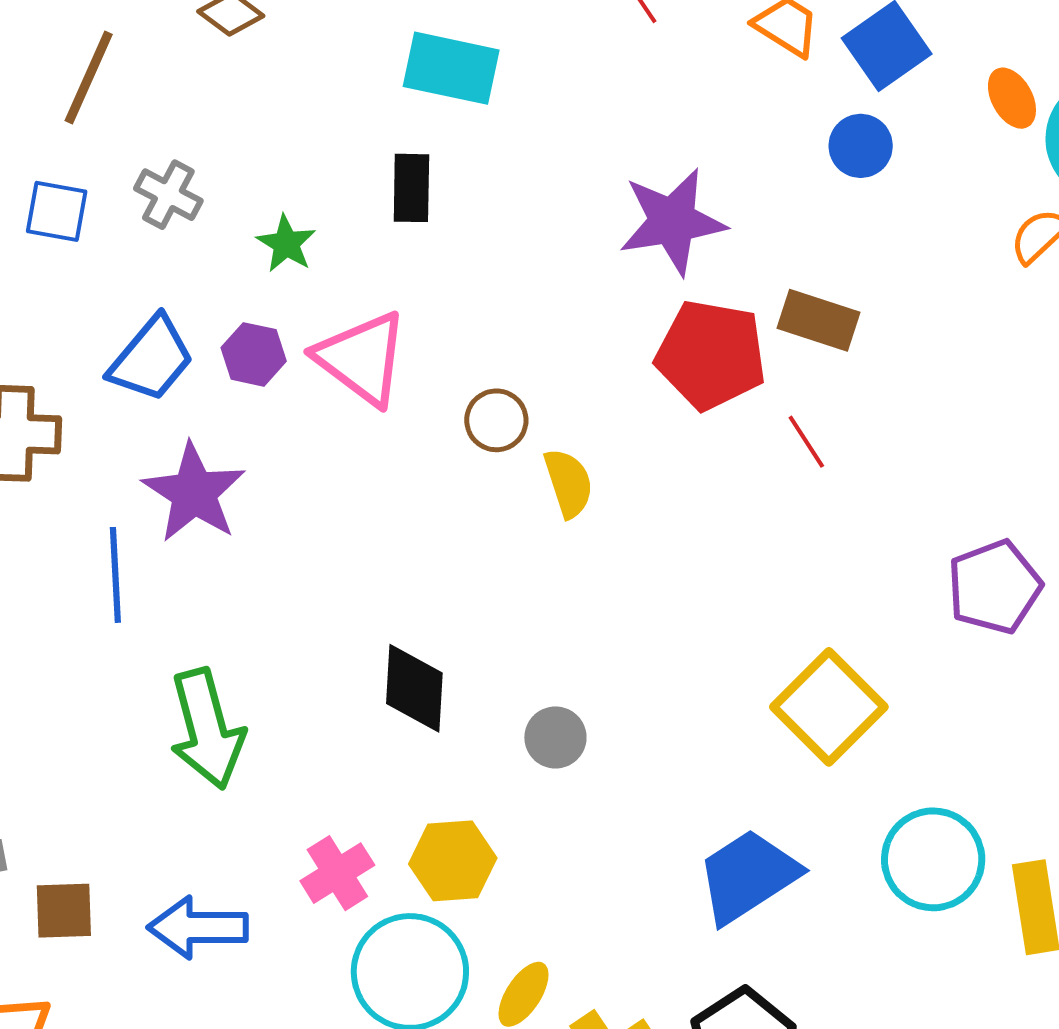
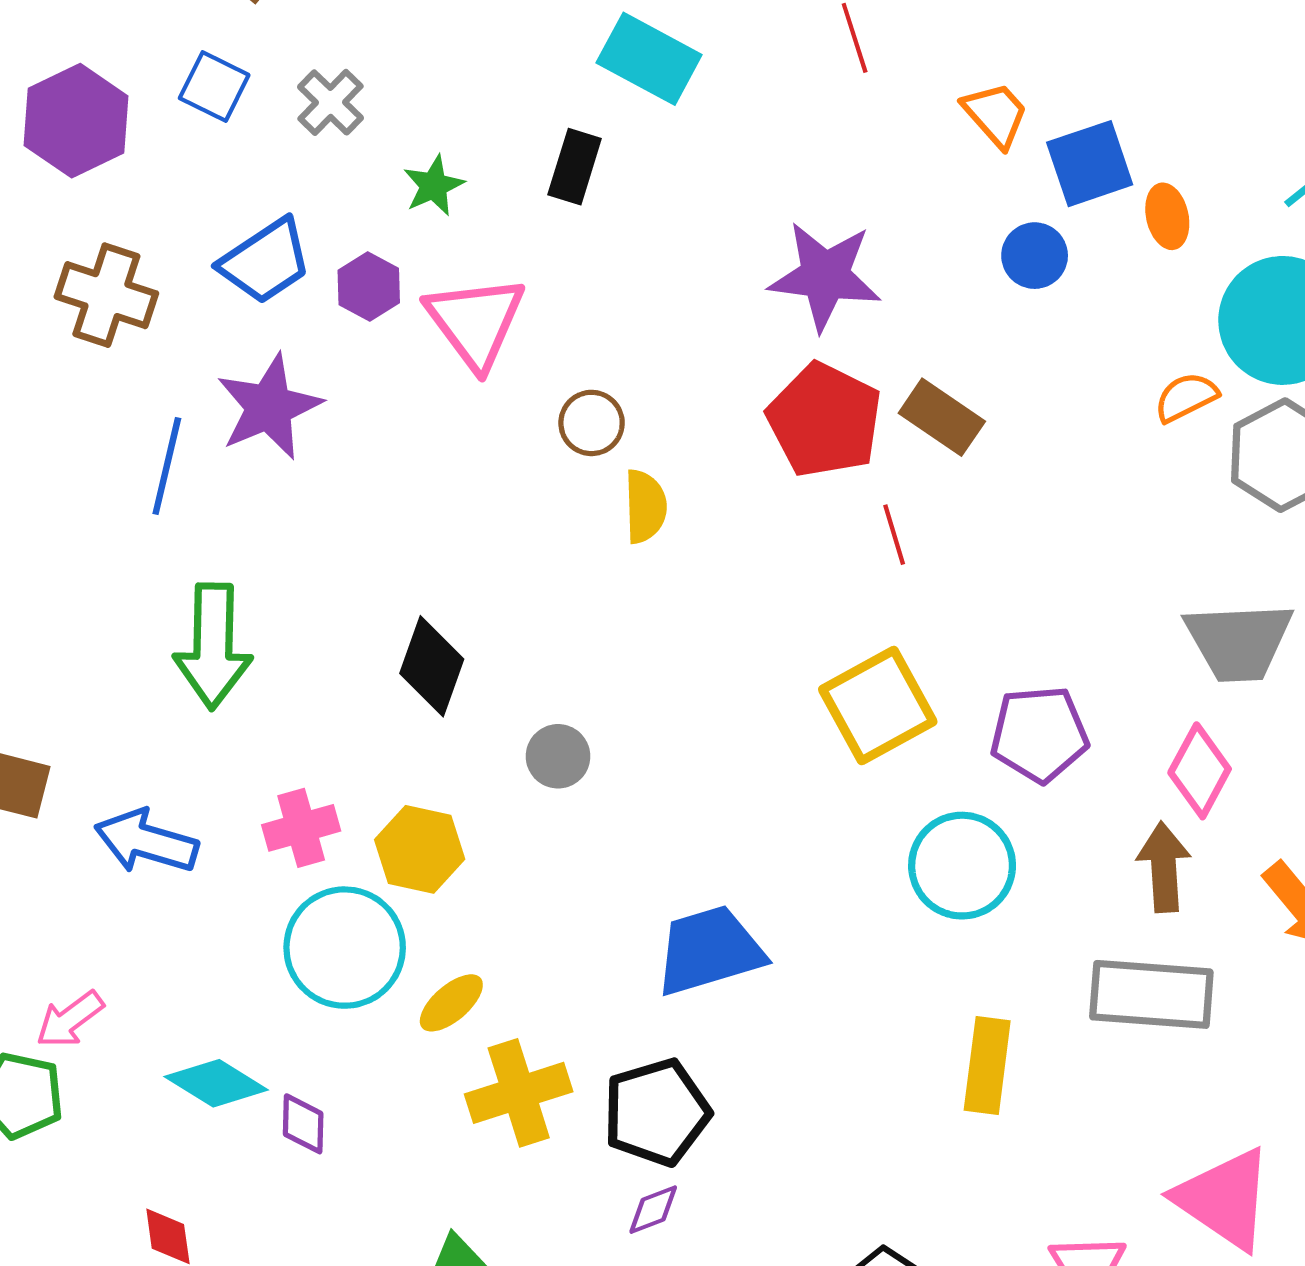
orange ellipse: (1012, 98) -> (1167, 216), moved
yellow square: (829, 707) -> (878, 706), moved
cyan circle: (933, 859) -> (962, 866), moved

